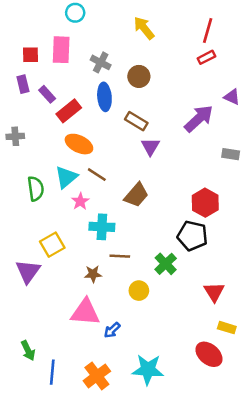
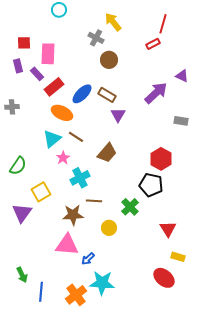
pink rectangle: (61, 50) -> (48, 54), moved
red rectangle: (206, 57) -> (153, 44), moved
gray cross: (101, 62) -> (96, 38), moved
blue ellipse: (104, 97) -> (82, 94), moved, turned 50
green semicircle: (36, 189) -> (18, 166), moved, turned 42
cyan cross: (102, 227) -> (80, 178), turned -30
brown star: (93, 274) -> (73, 215), size x1.5
cyan star: (148, 370) -> (102, 283), moved

